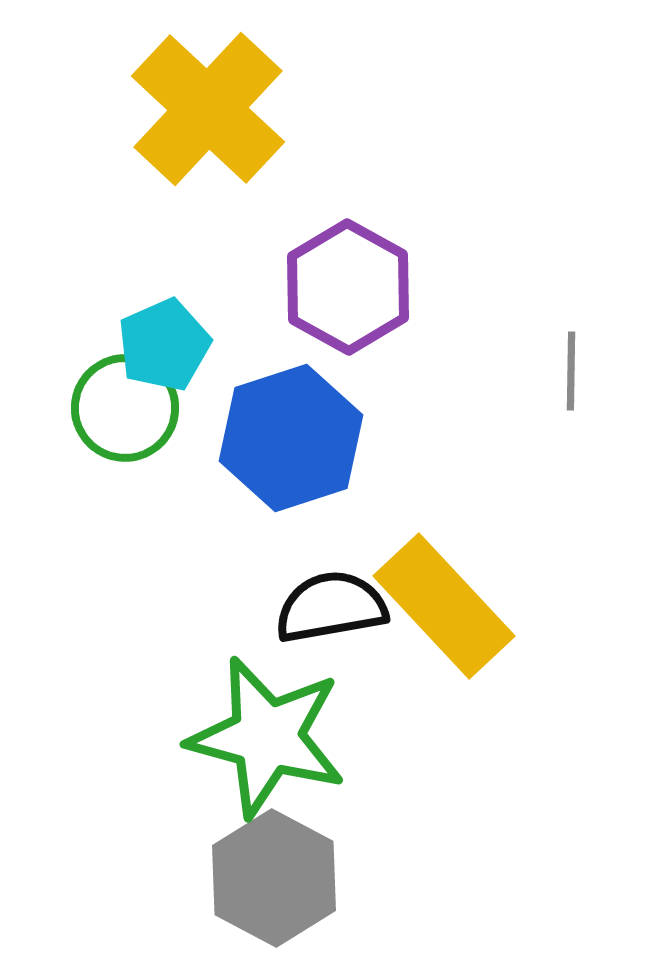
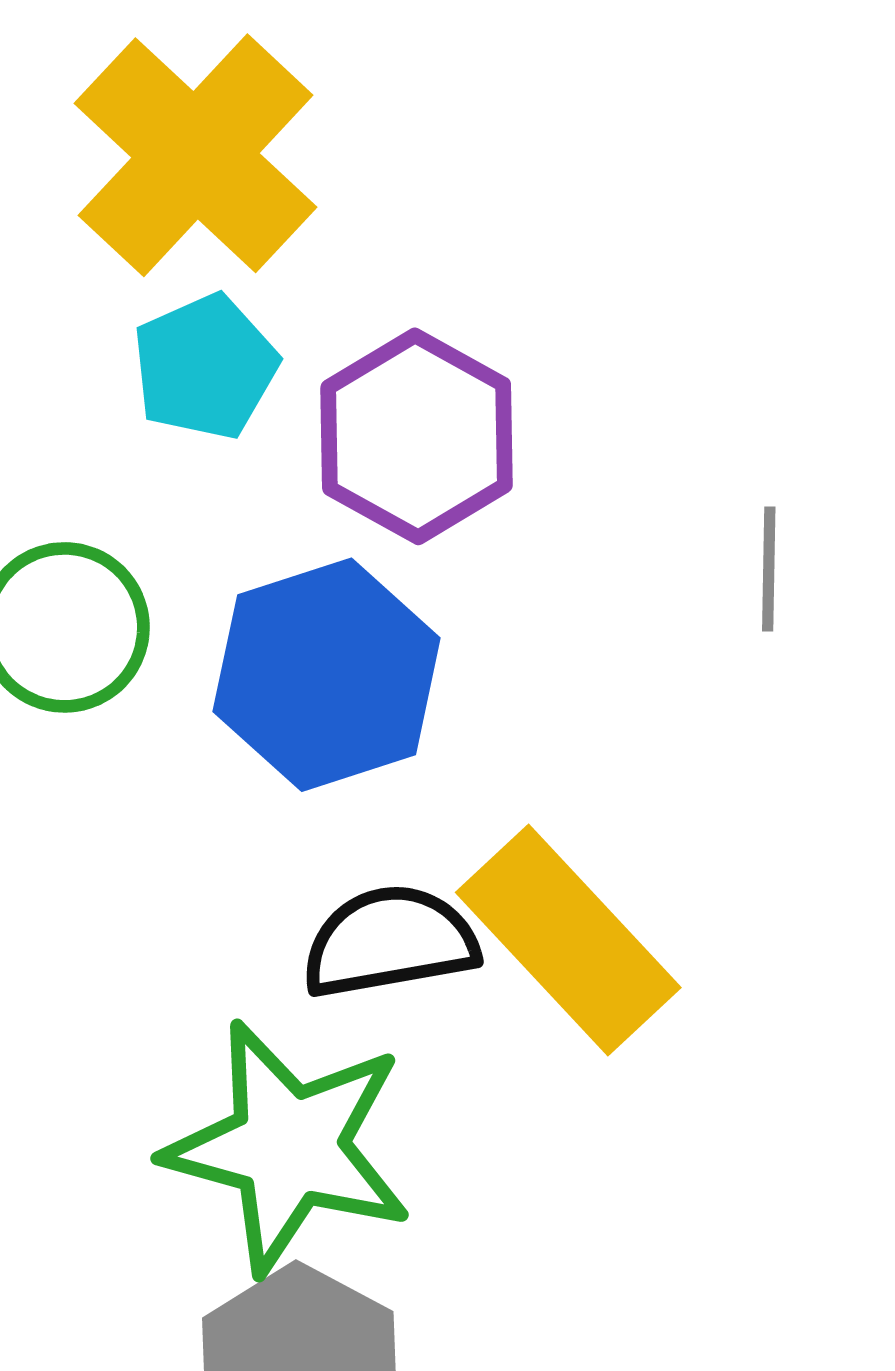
cyan pentagon: (164, 345) -> (205, 367), moved

